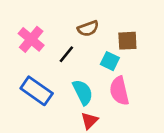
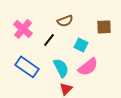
brown square: (127, 41) -> (104, 27), moved
pink semicircle: (119, 91) -> (88, 67), turned -115

